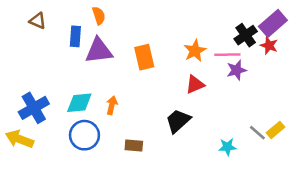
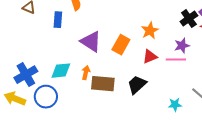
purple triangle: (99, 51) -> (91, 42), moved, turned 40
pink line: (227, 55) -> (176, 60), moved
orange rectangle: (144, 57) -> (121, 45), moved, turned 42
blue circle: (84, 135) -> (46, 97), moved
brown rectangle: (134, 146) -> (103, 84), moved, size x1.6

